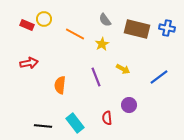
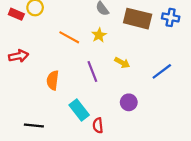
orange line: (75, 34) -> (69, 37), moved
red semicircle: (107, 118) -> (98, 125), moved
cyan rectangle: (75, 123) -> (79, 110), moved

